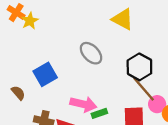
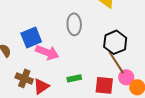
gray ellipse: (91, 53) -> (74, 24), turned 35
pink arrow: (83, 104) -> (47, 52), moved

